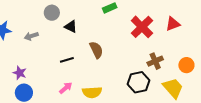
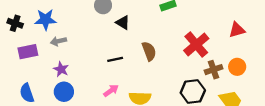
red cross: (142, 27) -> (196, 45), moved
gray arrow: (31, 36) -> (58, 41), moved
orange circle: (186, 65) -> (237, 67), moved

